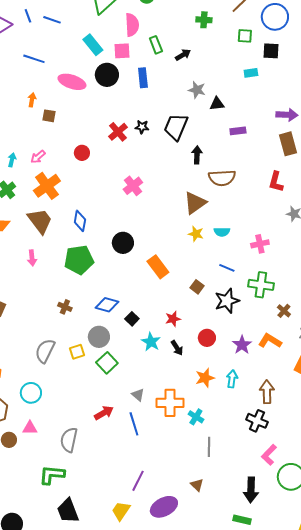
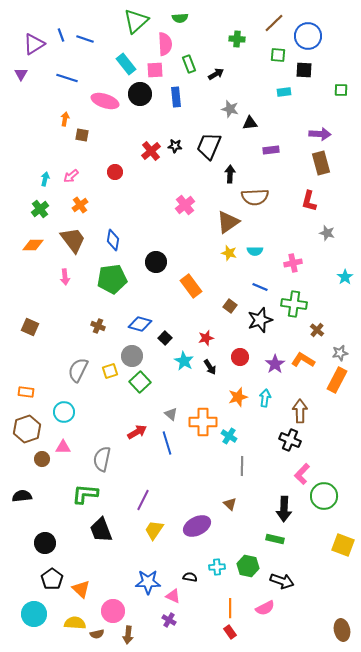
orange cross: (47, 186) -> (80, 205), size x0.6
pink cross: (133, 186) -> (185, 205), moved
purple line: (138, 481) -> (143, 500), moved

